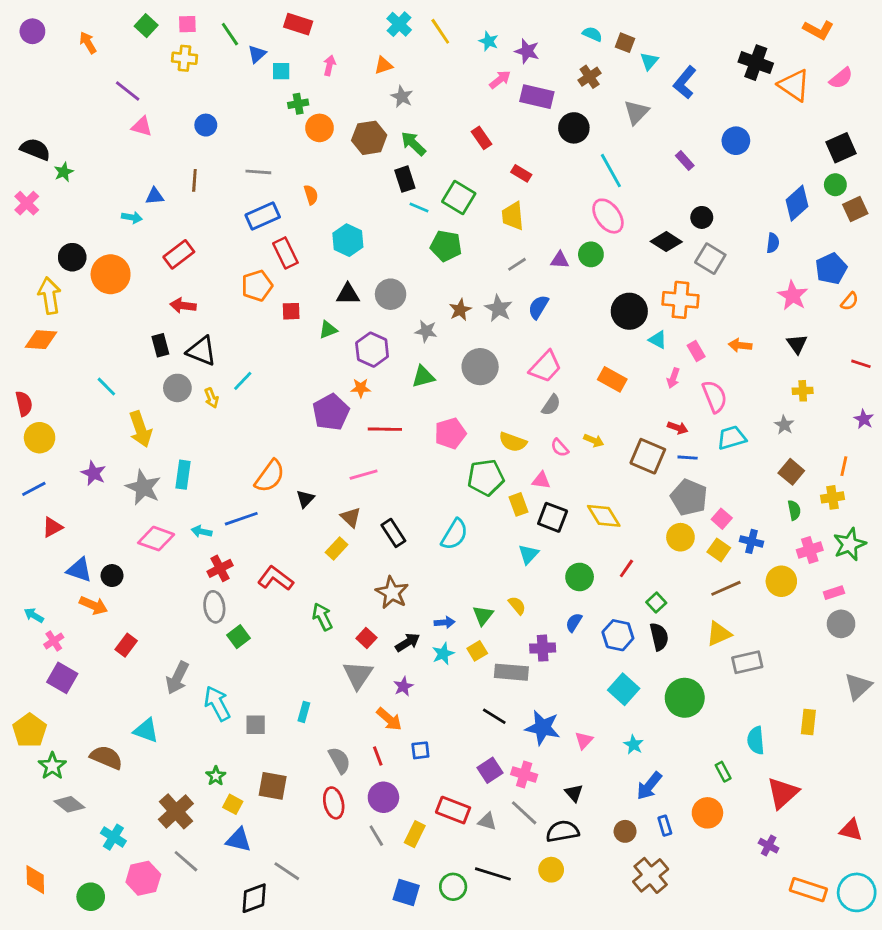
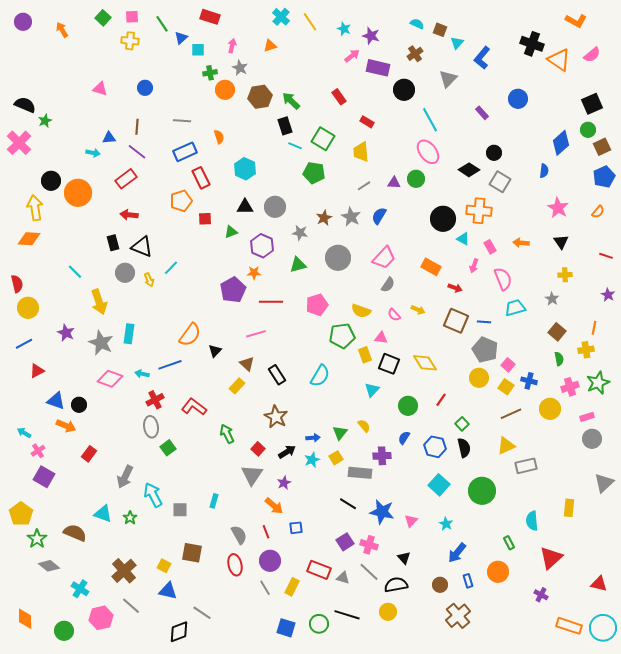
purple line: (128, 91) -> (137, 152), moved
gray star: (402, 97) -> (240, 68), moved
pink cross: (27, 203) -> (19, 143), size x1.4
blue pentagon: (831, 269) -> (604, 177), moved
red arrow: (678, 428) -> (455, 288), moved
green star: (216, 776) -> (130, 518), moved

